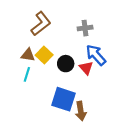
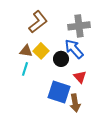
gray cross: (85, 28) -> (79, 26), size x1.5
blue arrow: (96, 55) -> (74, 49), moved
red triangle: (86, 68) -> (80, 77), moved

